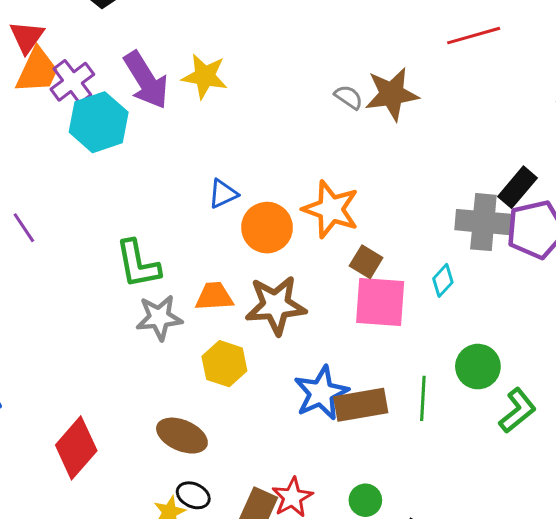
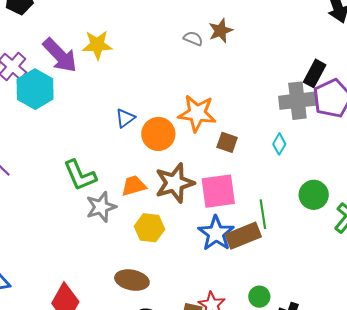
brown star: (392, 94) -> (221, 31), size x0.7
pink square: (380, 302) -> (218, 191), moved
green line: (423, 398) -> (263, 214), moved

